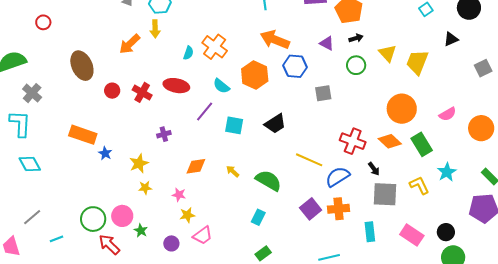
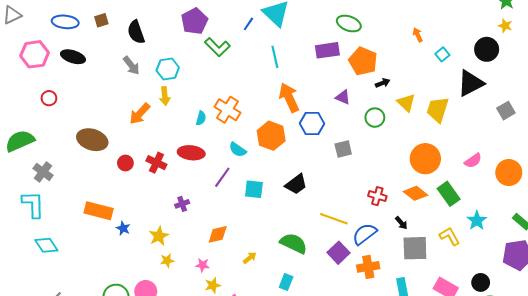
black arrow: (356, 38) -> (383, 83), moved
black triangle: (451, 39) -> (471, 83), size x1.8
orange arrow: (275, 40) -> (289, 98), turned 48
brown ellipse: (82, 66) -> (92, 140), turned -44
red cross: (353, 141) -> (377, 196), size x0.7
yellow arrow: (233, 171) -> (250, 258), moved, turned 104
purple square: (311, 209) -> (339, 253), moved

